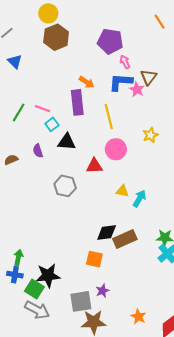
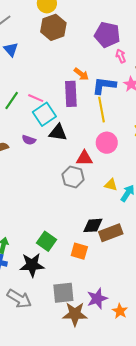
blue L-shape: (121, 82) -> (104, 86), moved
cyan square: (52, 124) -> (44, 114), size x1.6
purple semicircle: (38, 151) -> (29, 140), turned -56
gray hexagon: (65, 186) -> (73, 177), moved
green square: (34, 289) -> (46, 241), moved
purple star: (103, 291) -> (97, 299), moved, size x1.5

